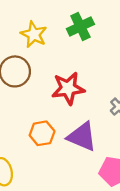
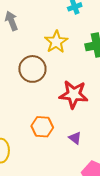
purple triangle: (82, 137) -> (75, 138), size x0.5

